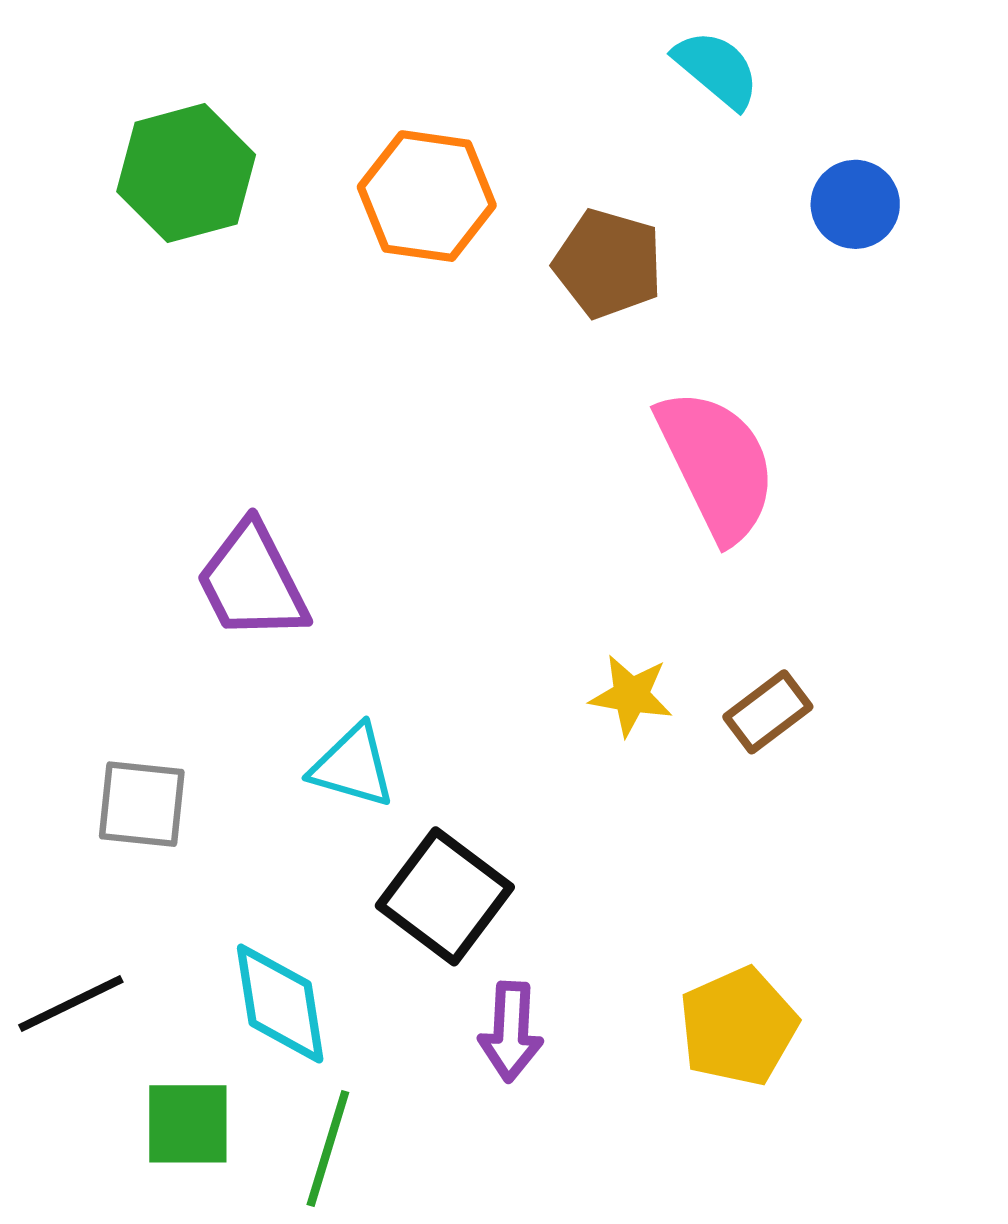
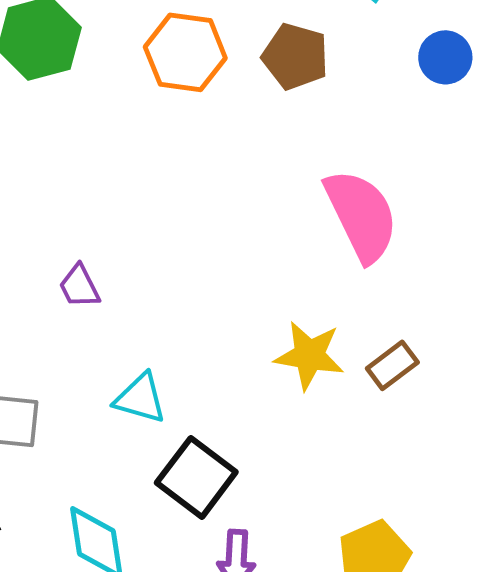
brown pentagon: (608, 264) -> (295, 56), moved
purple trapezoid: (252, 582) -> (79, 286), size x0.6
yellow star: (631, 695) -> (309, 355), size x1.4

